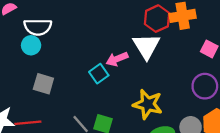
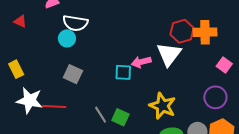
cyan square: (99, 74) -> (123, 72), turned 30

